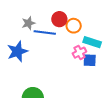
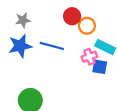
gray star: (28, 23) -> (23, 20), moved
blue line: (45, 33) -> (52, 46), moved

